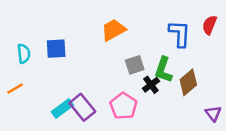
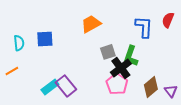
brown diamond: (188, 82) -> (151, 87), moved
black cross: (151, 85) -> (121, 68), size x1.5
pink pentagon: (123, 106) -> (117, 84), moved

